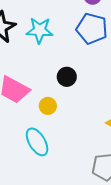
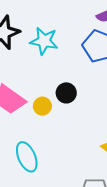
yellow circle: (48, 106) -> (42, 106), moved

